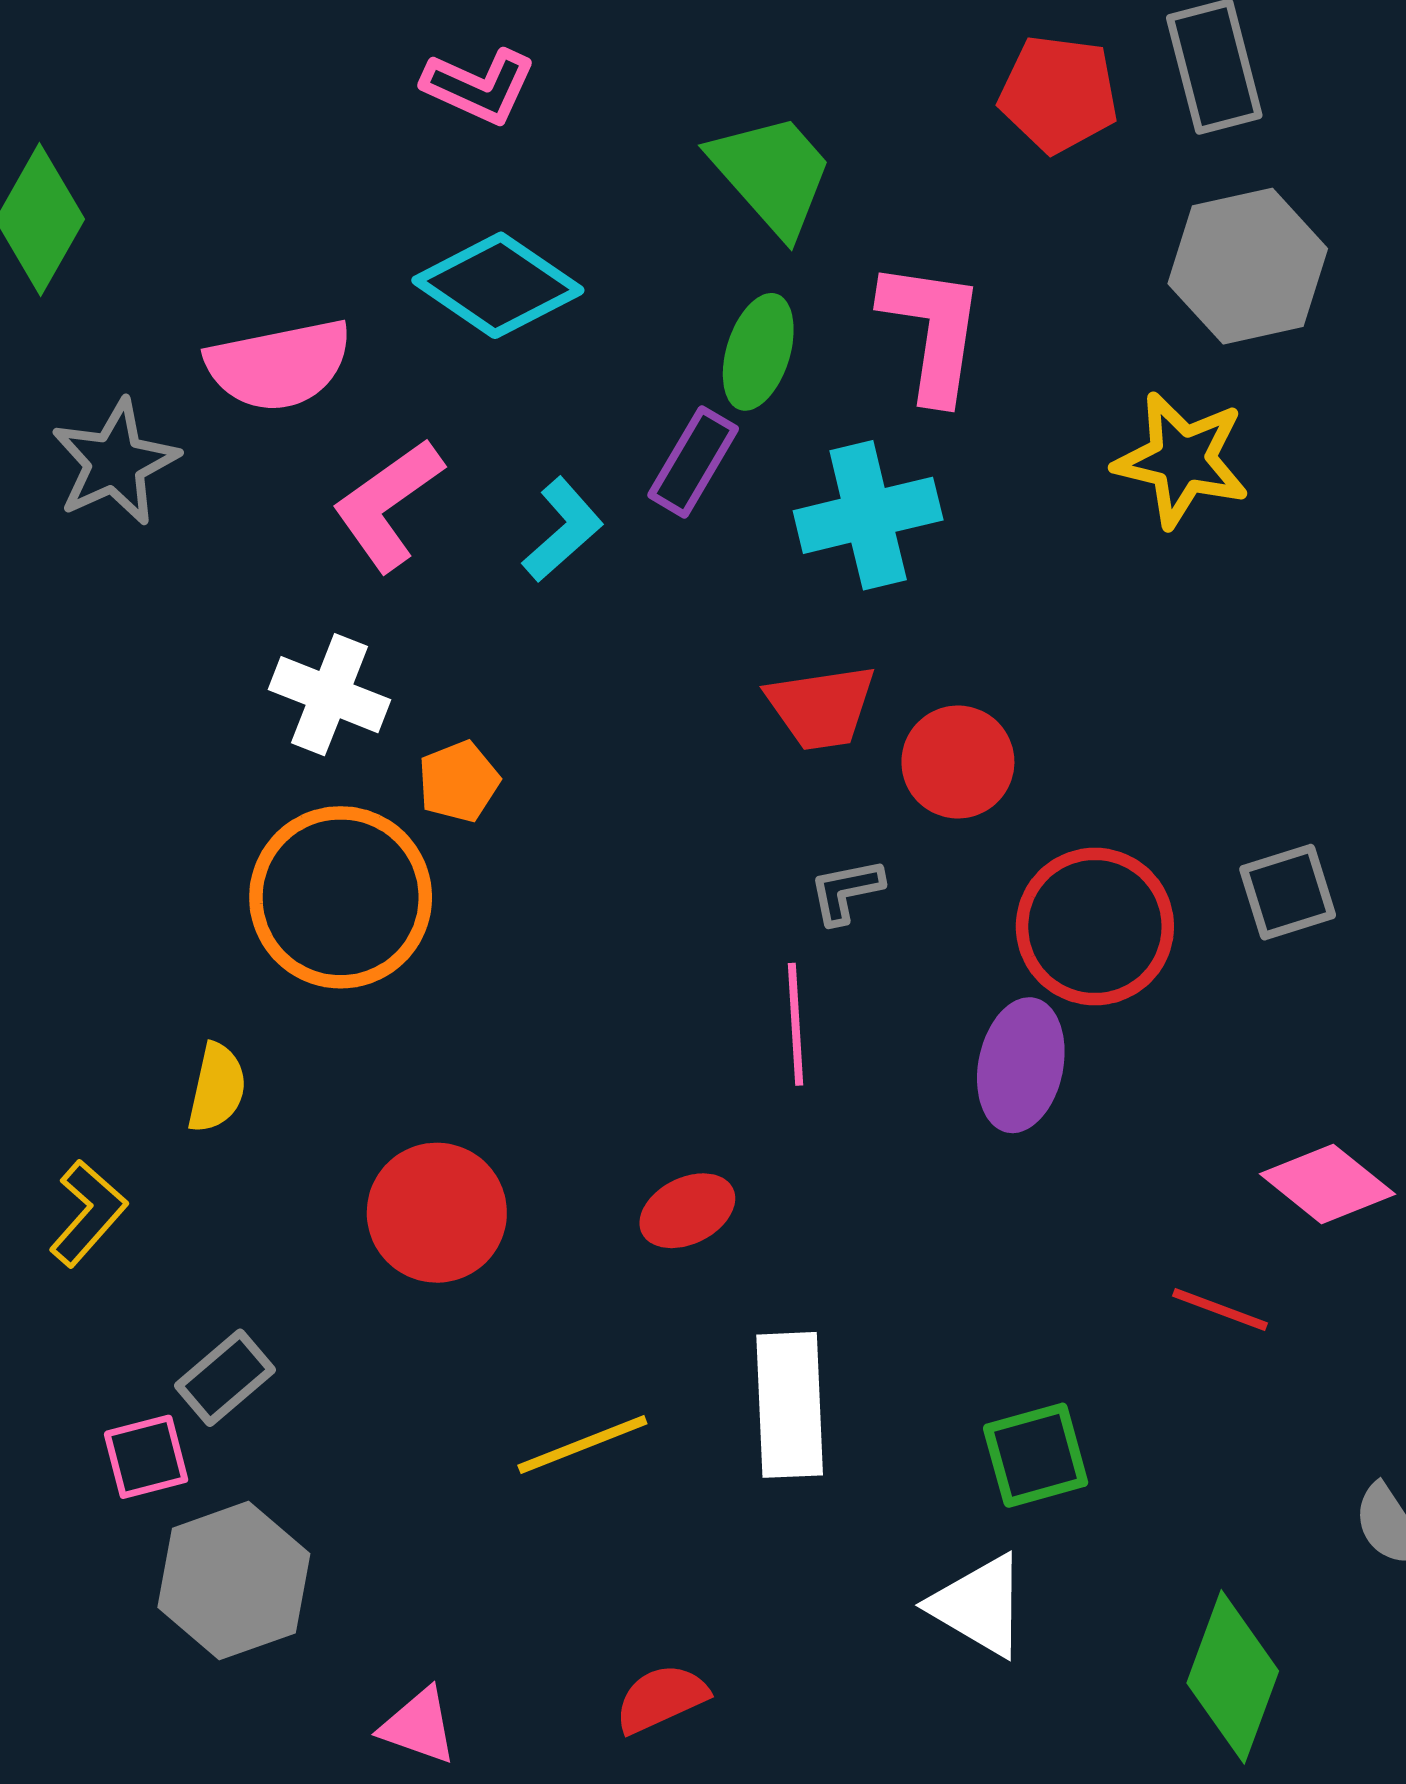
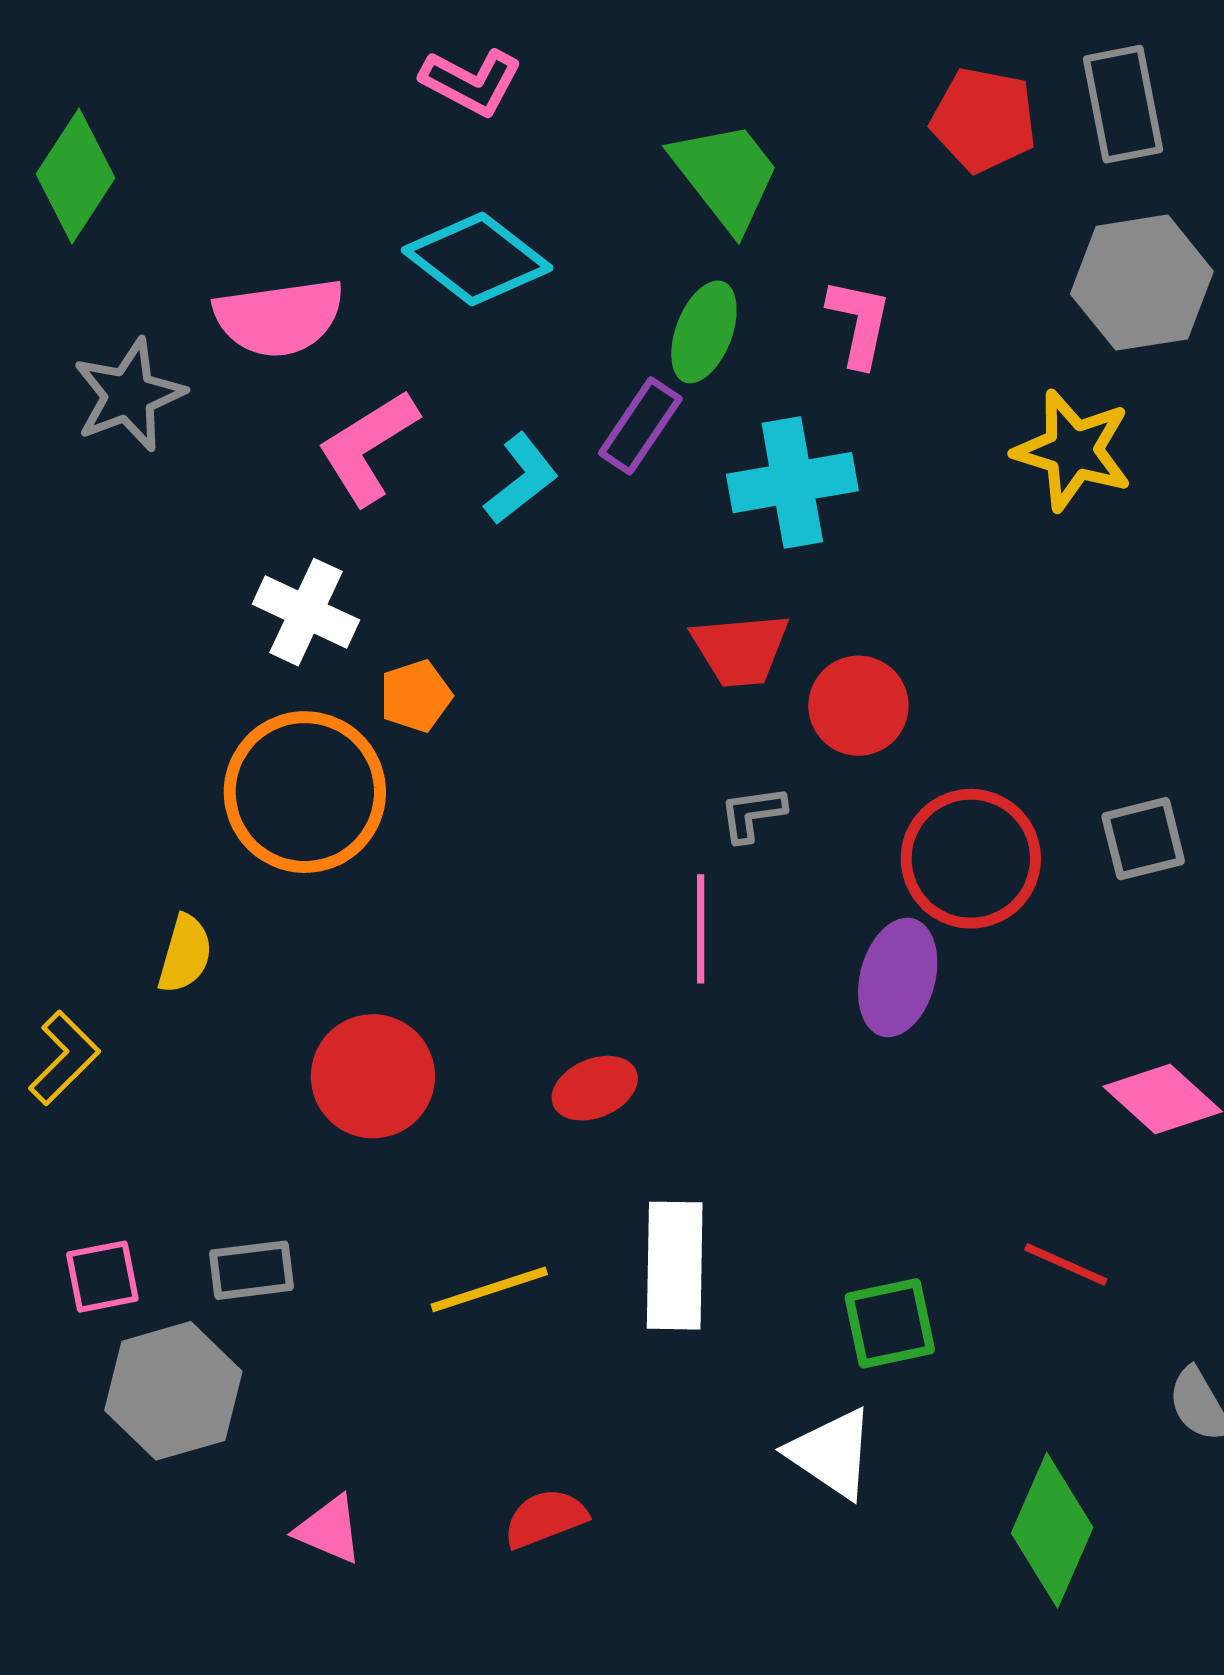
pink L-shape: (932, 331) -> (859, 323), size x0.7
red line: (1220, 1309) -> (1066, 1264), moved
gray rectangle: (225, 1378) -> (252, 1270), moved, turned 30

